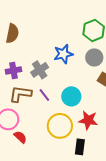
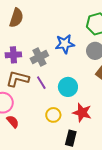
yellow circle: (60, 126) -> (53, 115), size x0.6

